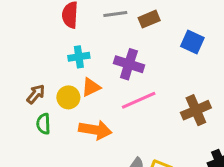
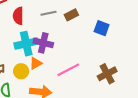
cyan cross: (79, 57) -> (26, 44), size x1.6
purple cross: (129, 64) -> (43, 43), moved

